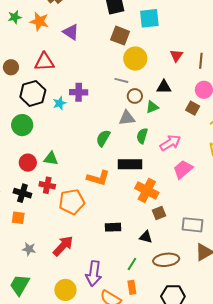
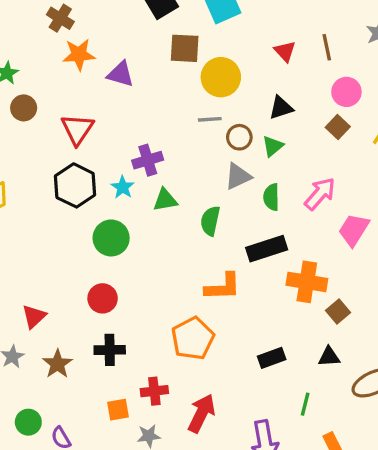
orange star: (39, 21) -> (79, 55), moved
purple triangle: (71, 32) -> (121, 74), moved
red triangle: (44, 62) -> (77, 129), turned -35
brown circle: (11, 67) -> (24, 108), moved
brown square: (193, 108) -> (338, 127), turned 32
green circle: (22, 125) -> (111, 238), moved
green triangle: (51, 158) -> (165, 200), moved
red cross: (47, 185) -> (154, 391), moved
orange square: (18, 218) -> (118, 410), moved
green line: (132, 264) -> (305, 404), moved

